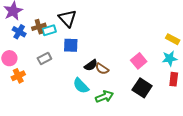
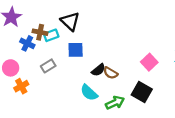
brown cross: (39, 27) -> (40, 32), turned 32
blue cross: (19, 32) -> (27, 43), moved
black square: (142, 88) -> (142, 92), moved

